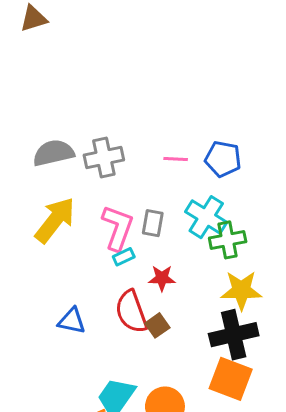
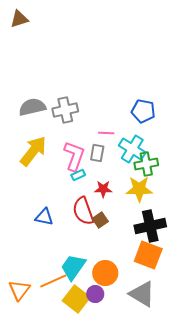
pink line: (176, 159) -> (106, 133), moved
yellow star: (241, 290) -> (139, 189), moved

